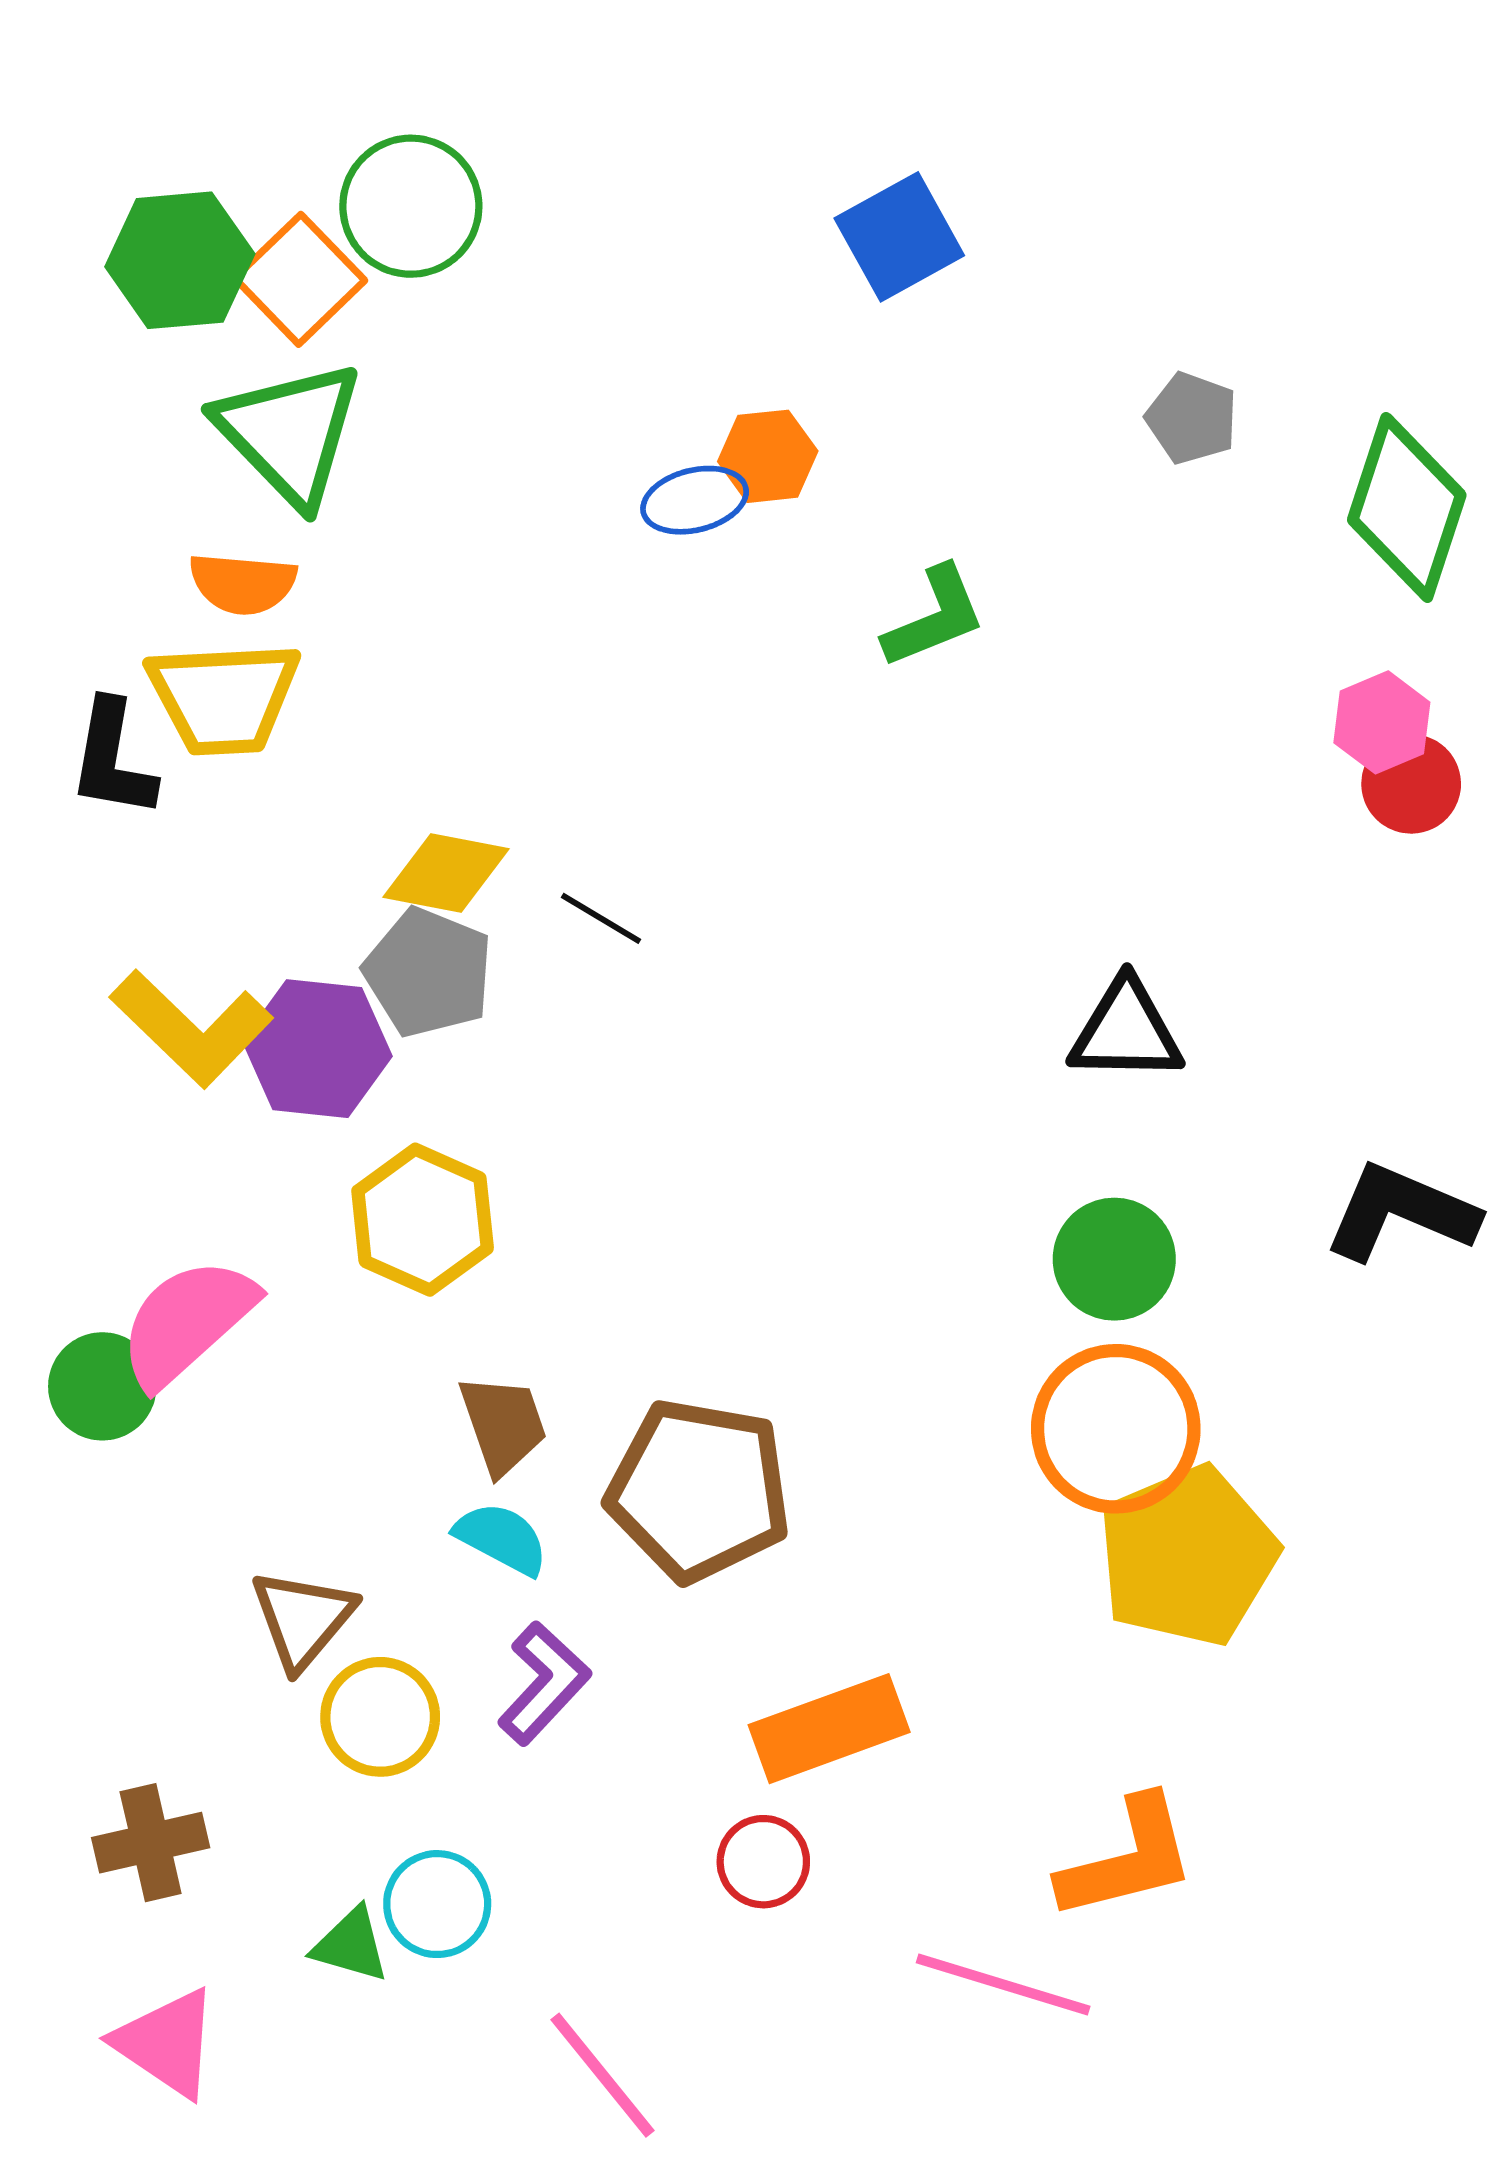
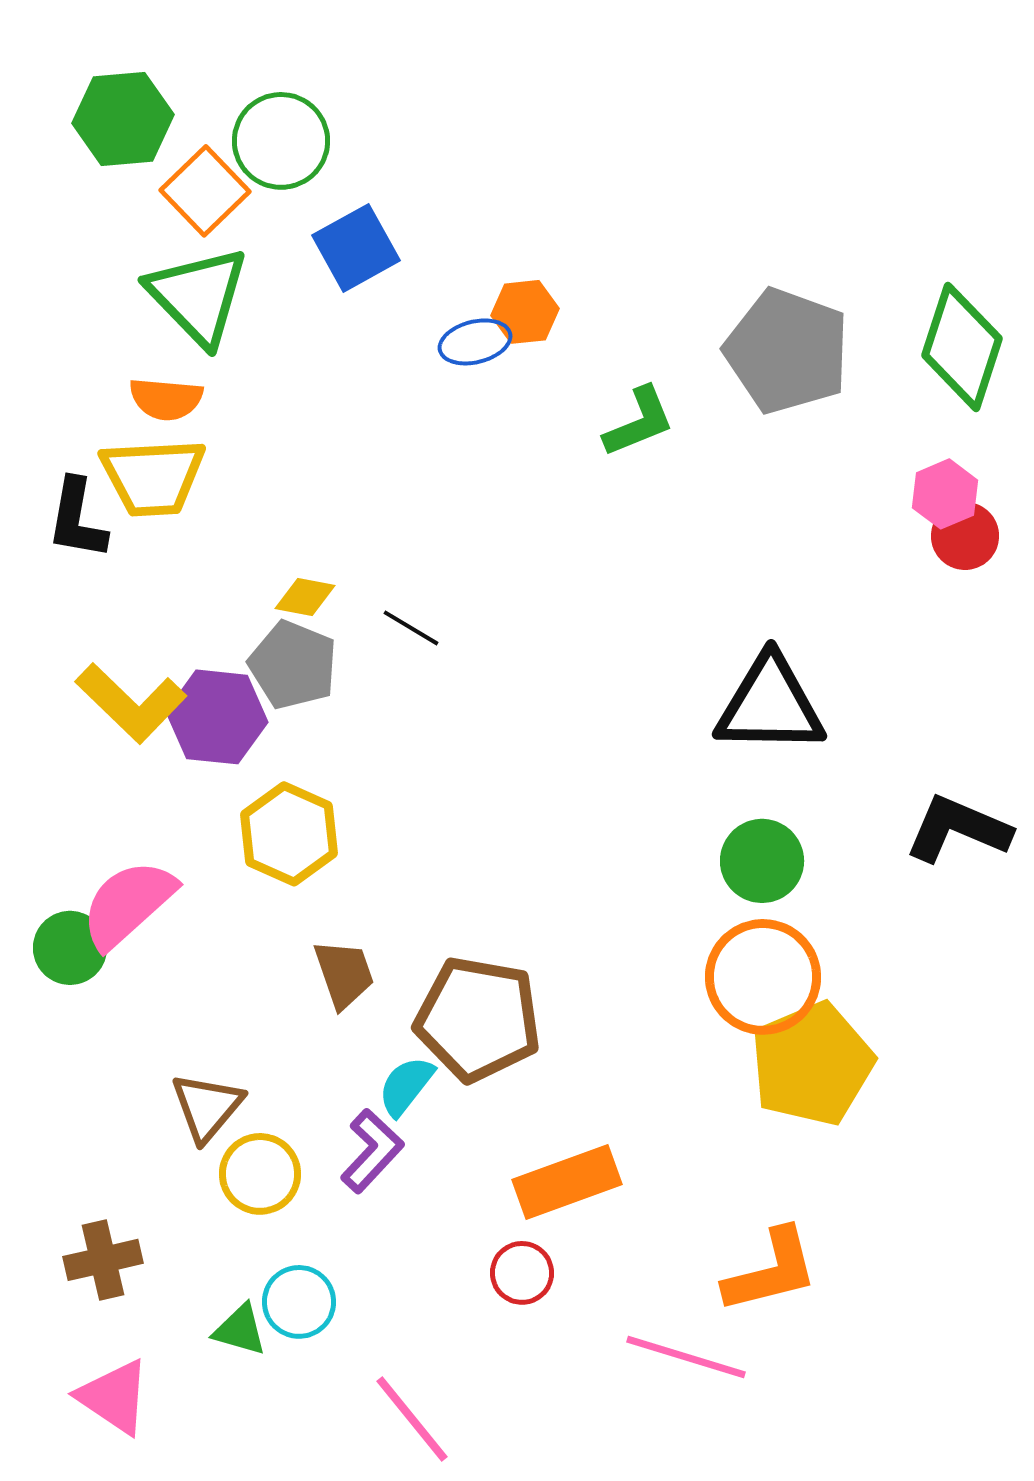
blue square: (899, 237) -> (356, 248), moved
green hexagon: (180, 260) -> (123, 119), moved
gray pentagon: (1192, 418) -> (787, 351), moved, size x2.0
yellow diamond: (446, 873) -> (305, 597), size x0.7
black triangle: (1126, 1031) -> (770, 705), size x1.4
cyan semicircle: (502, 1538) -> (406, 1086), moved, turned -80

